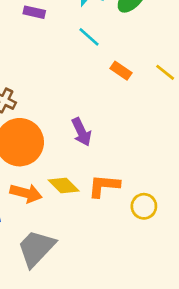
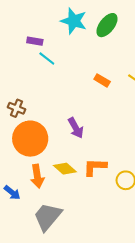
cyan line: (89, 37) -> (47, 58), moved
orange arrow: (26, 193) -> (37, 176), turned 70

